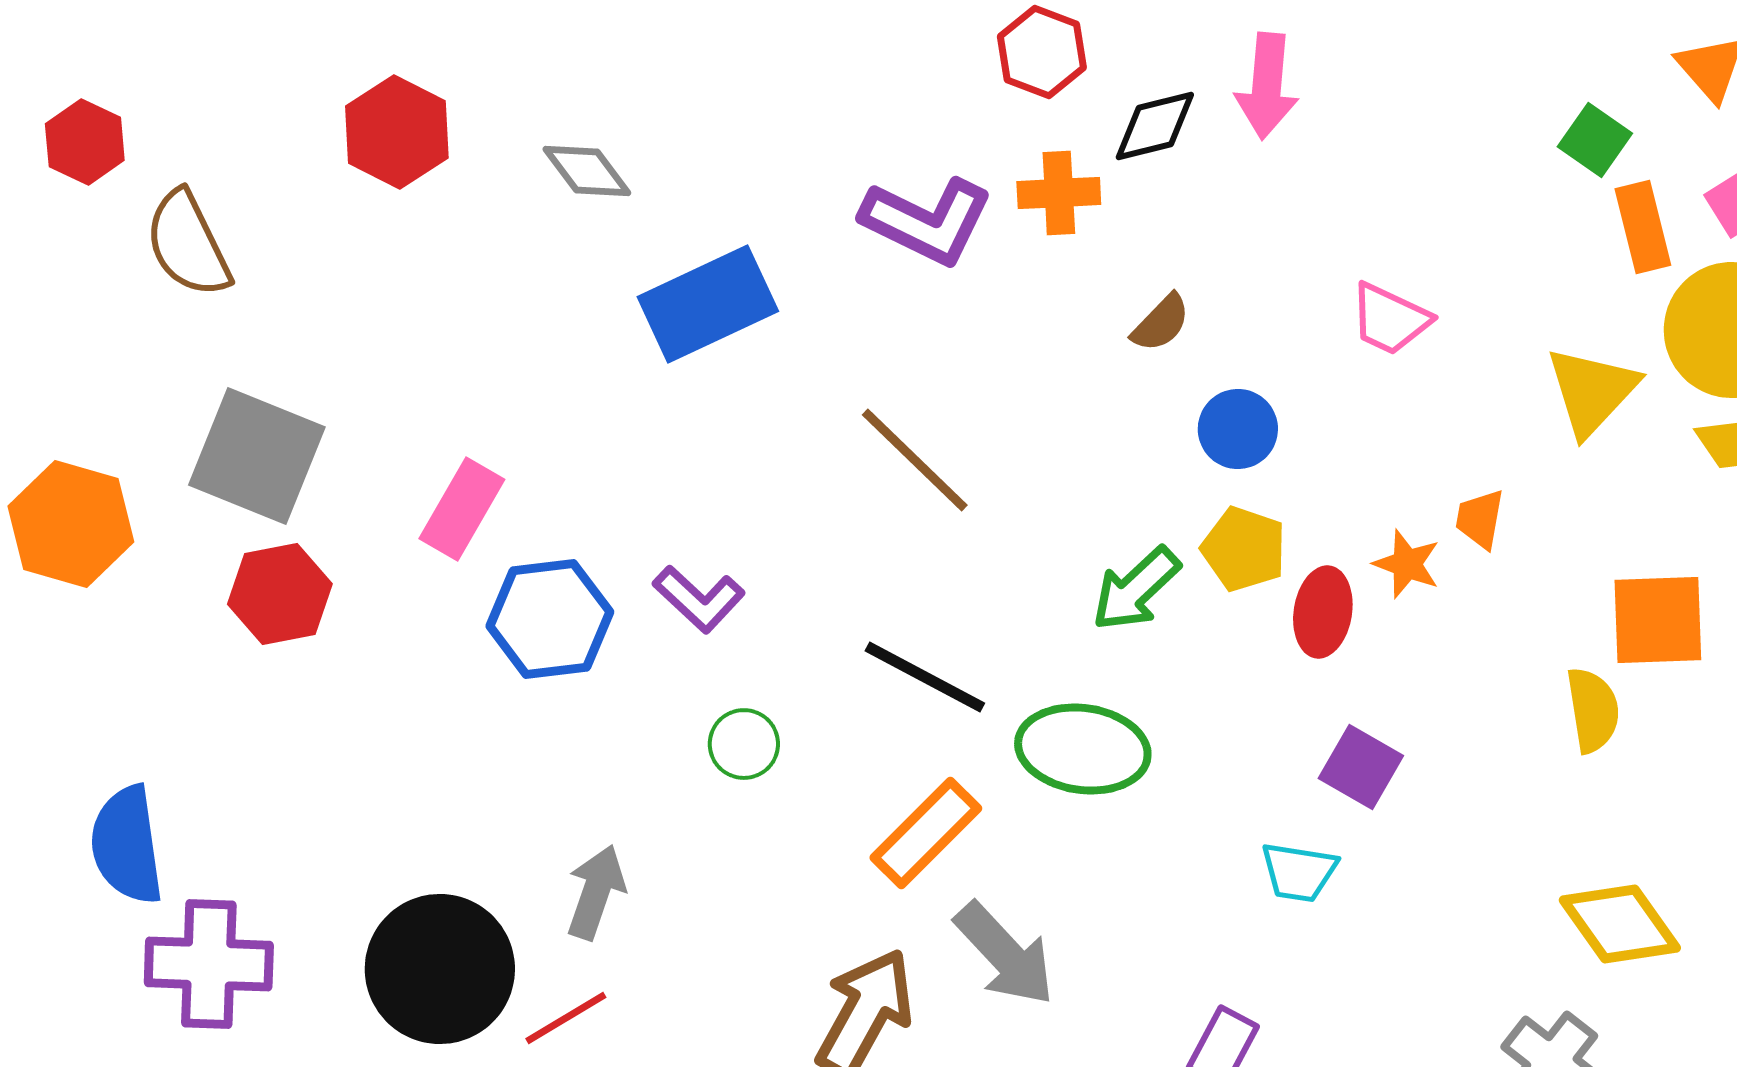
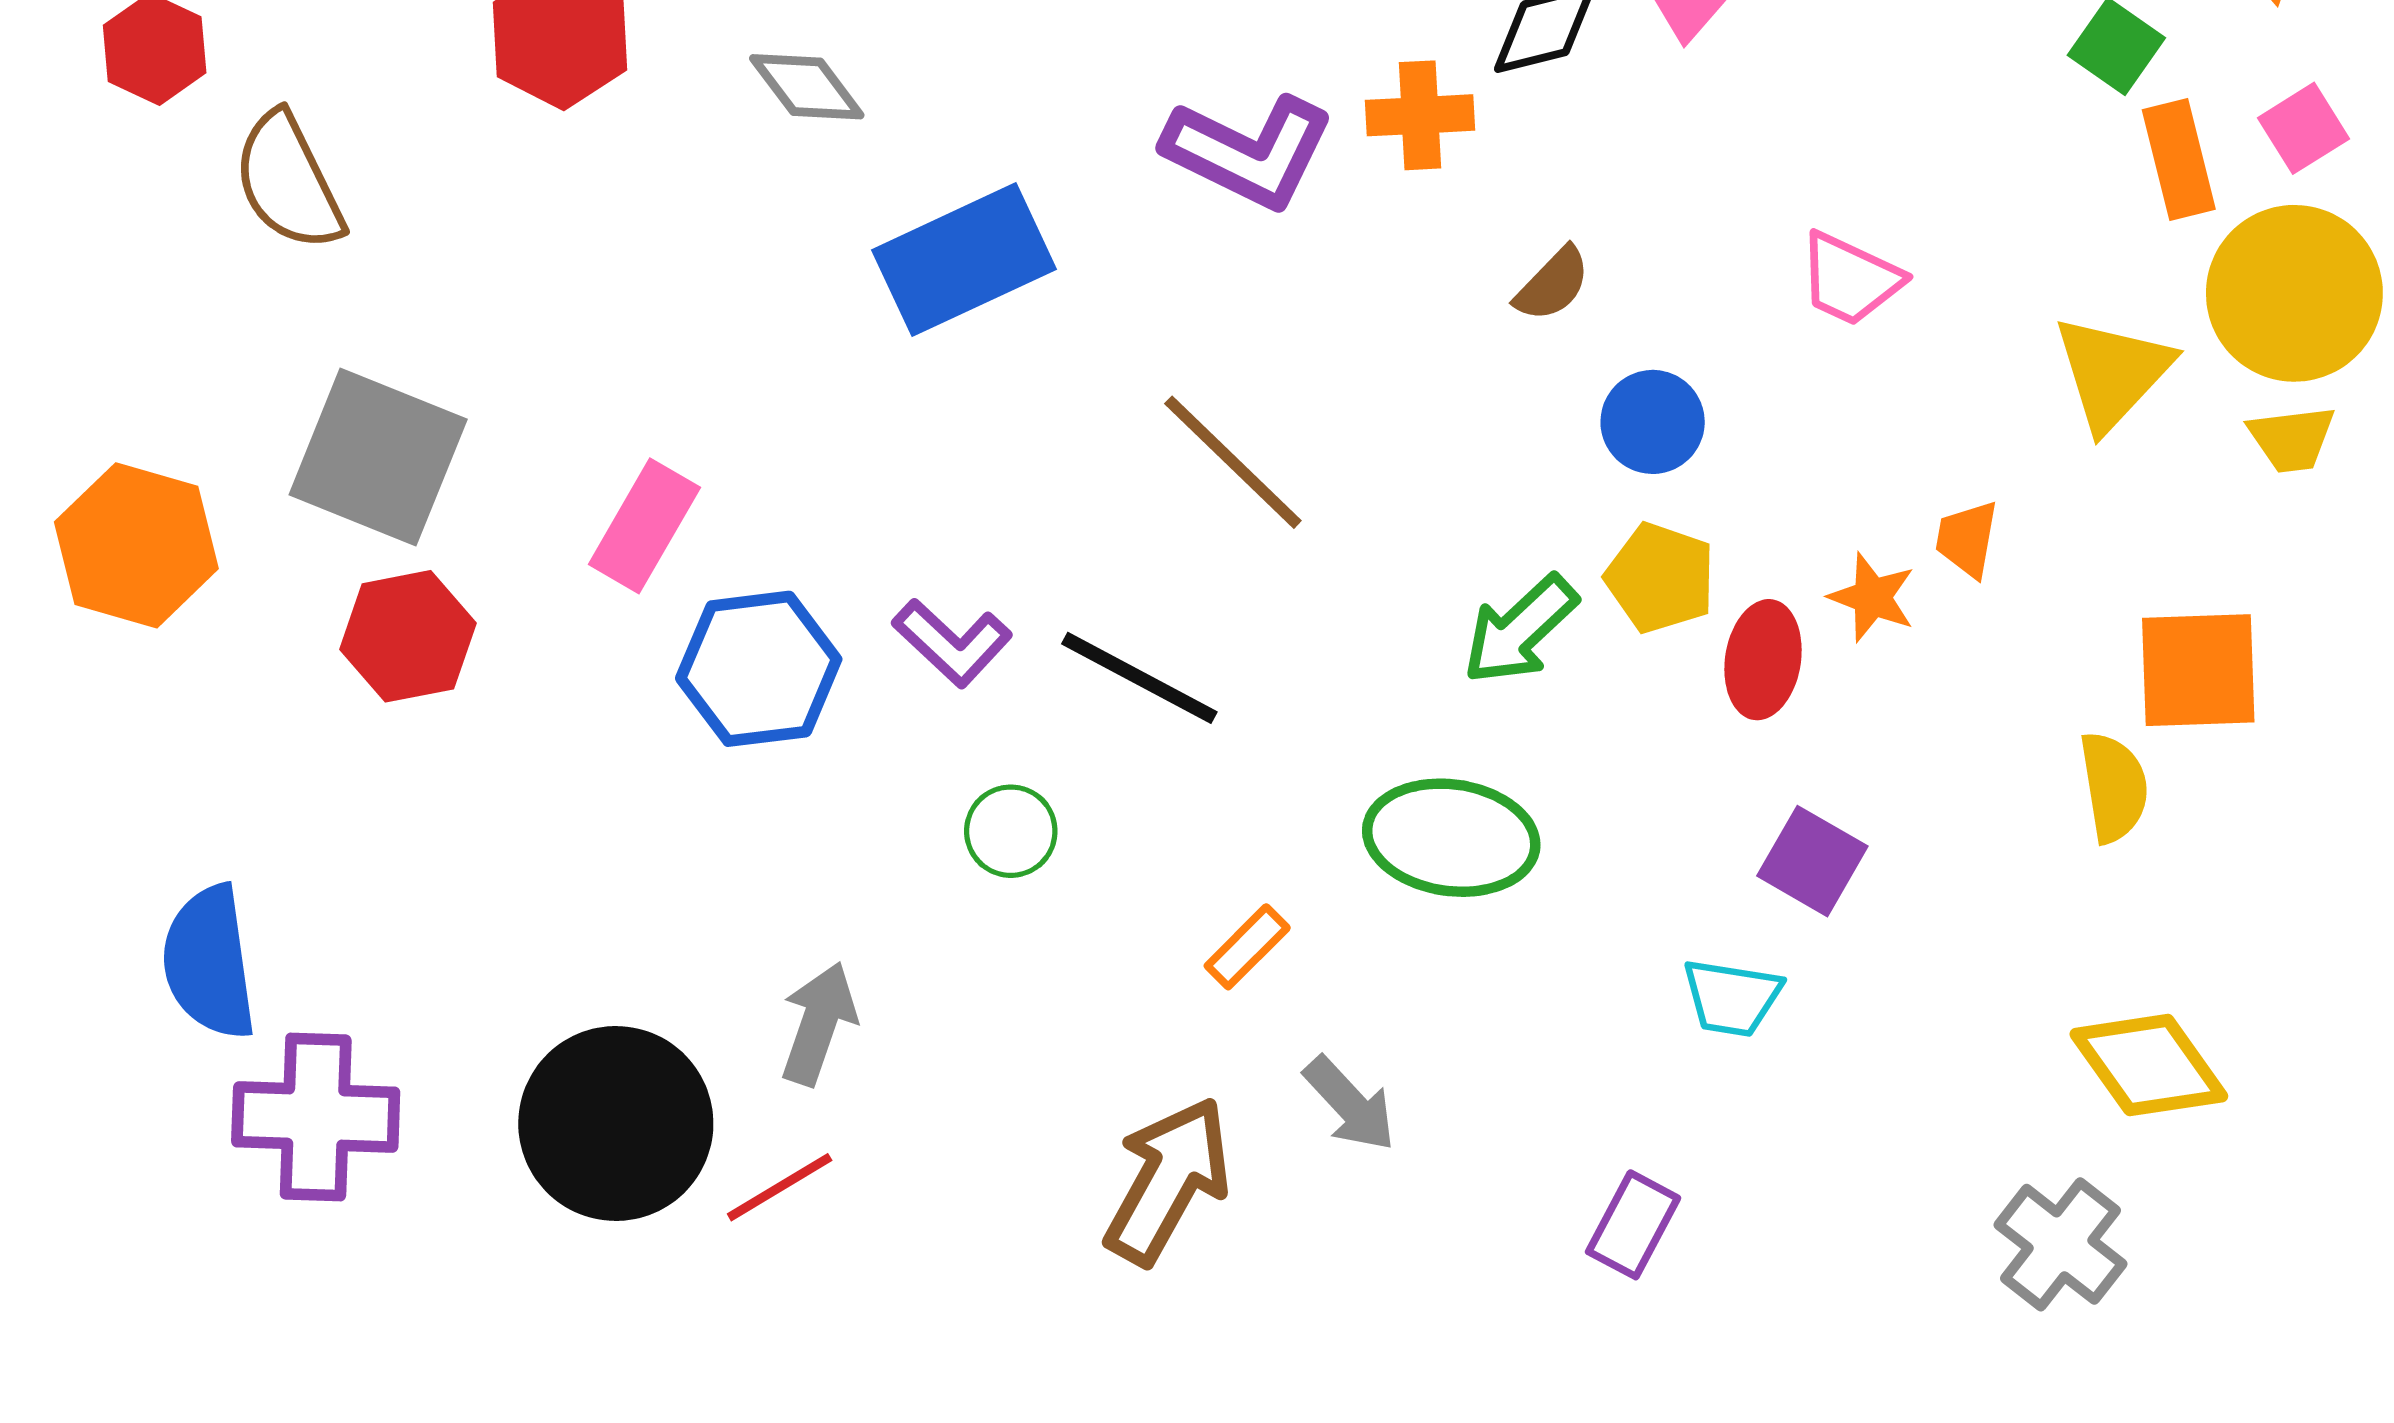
black line: (925, 677) -> (1139, 678), moved
orange rectangle: (926, 833) -> (1247, 947), size x0.6
gray arrow: (1005, 954) -> (1350, 1104), size x0.7

